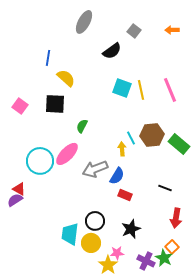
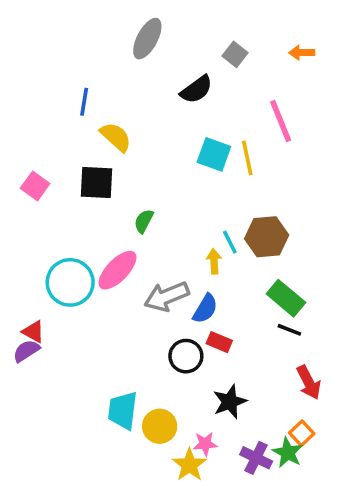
pink line: (170, 90) -> (281, 121), moved
green rectangle: (179, 144) -> (286, 298), moved
red arrow: (176, 218) -> (309, 382), turned -36
black circle: (95, 221) -> (186, 356), moved

